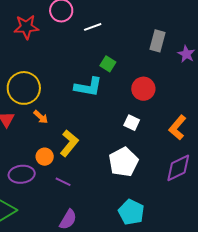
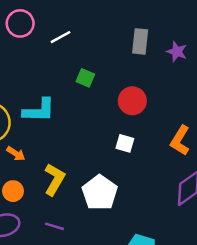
cyan L-shape: (88, 87) -> (39, 110), moved
orange circle: (45, 157) -> (13, 191), moved
white pentagon: (123, 162) -> (100, 193), moved

